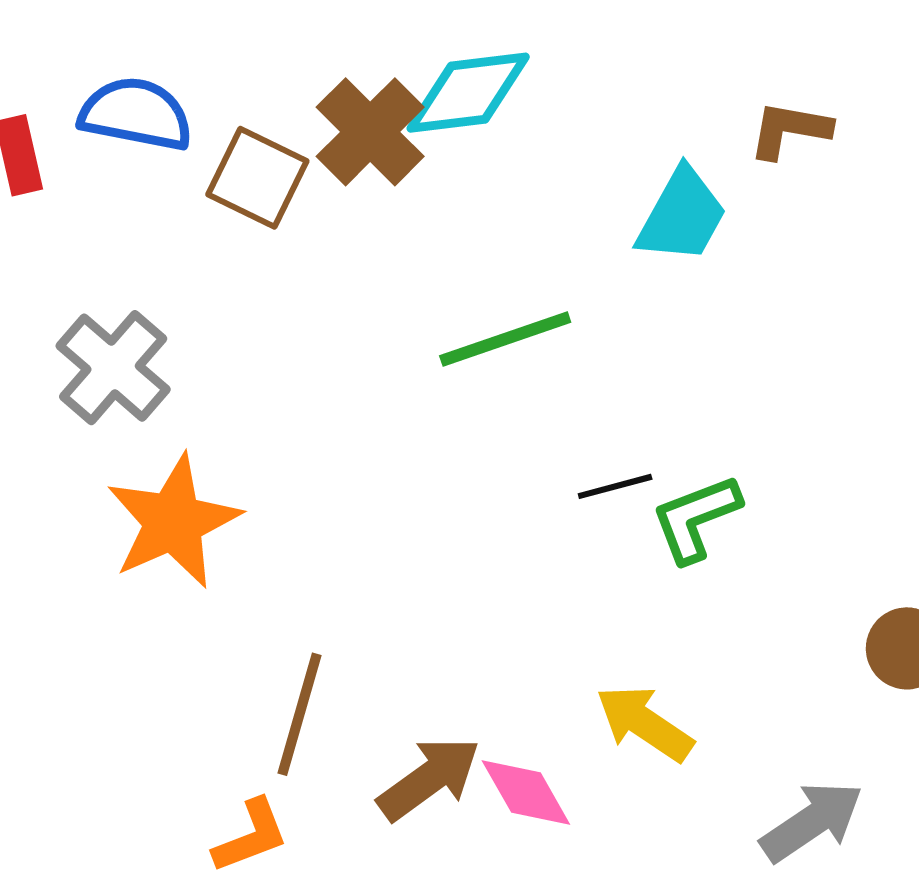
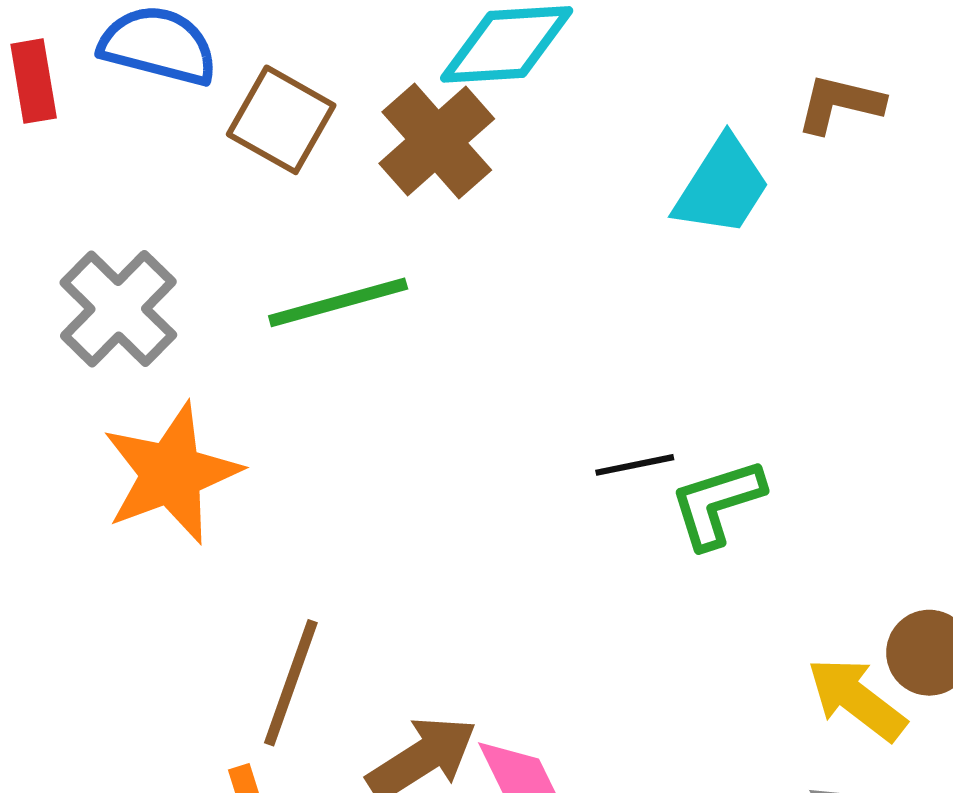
brown cross: (370, 132) -> (437, 141), moved
green line: (505, 339) -> (338, 302), moved
yellow arrow: (644, 723) -> (857, 699), moved

